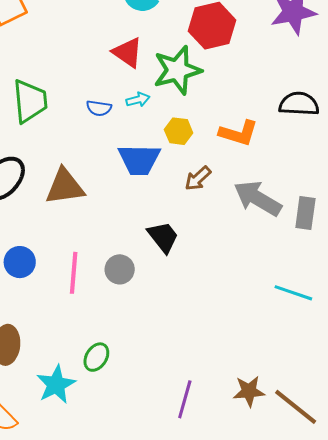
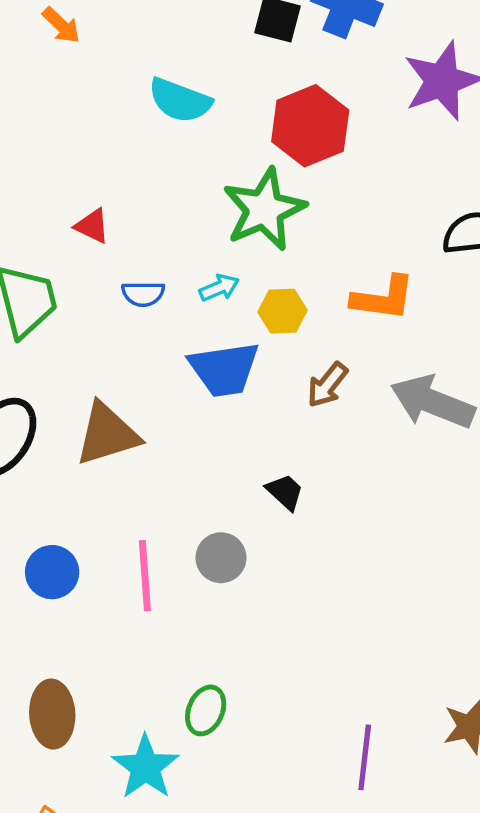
red triangle: (128, 53) -> (92, 226), moved, size x0.7
cyan arrow: (138, 100) -> (219, 288), moved
black trapezoid: (163, 237) -> (285, 492), size x0.7

